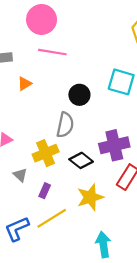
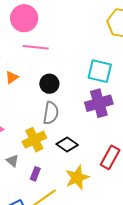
black circle: (79, 95) -> (49, 84), moved
purple cross: (114, 145) -> (99, 103), moved

